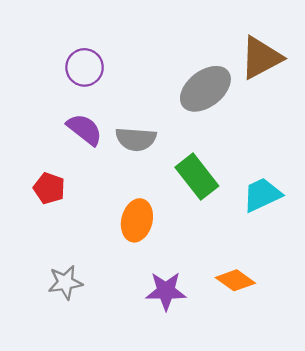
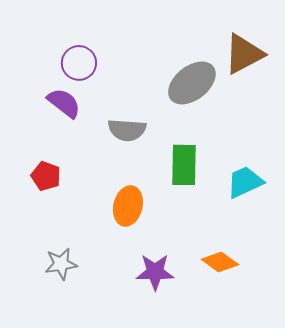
purple semicircle: (85, 129) -> (64, 103), moved
green rectangle: (197, 177) -> (184, 165), turned 39

